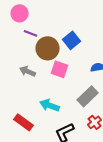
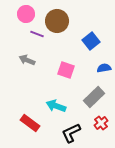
blue square: (72, 40) -> (91, 41), moved
brown circle: (48, 48) -> (57, 21), moved
gray arrow: (28, 71) -> (27, 60), moved

